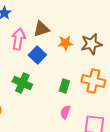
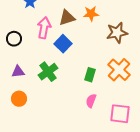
orange star: (65, 43) -> (91, 14), moved
orange cross: (93, 81) -> (119, 70), turned 30
green cross: (22, 83) -> (48, 72), turned 30

